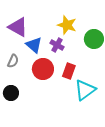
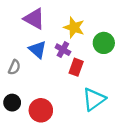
purple triangle: (18, 27) -> (34, 19), moved
red circle: (43, 69) -> (41, 110), moved
red rectangle: (69, 71) -> (76, 67), moved

